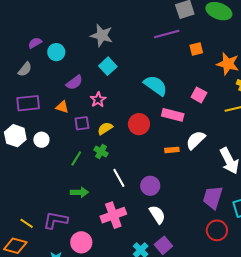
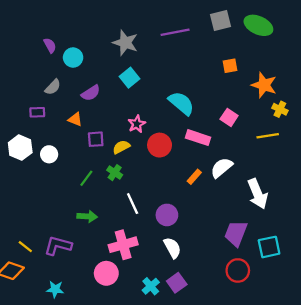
purple line: (167, 34) -> (175, 32), moved
purple semicircle: (35, 43) -> (50, 45), turned 88
gray semicircle: (25, 69) -> (53, 87), moved
pink star: (98, 100) -> (137, 124), moved
purple rectangle: (28, 103) -> (37, 112), size x0.6
orange rectangle: (172, 150) -> (194, 177), turned -48
pink circle: (81, 242) -> (106, 273), moved

